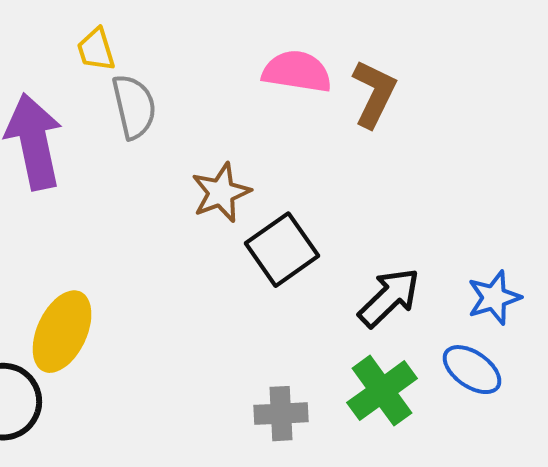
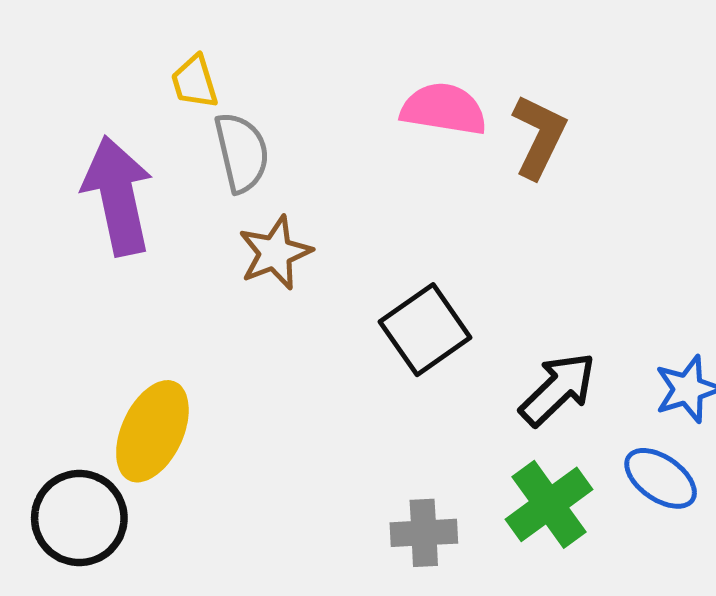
brown star: (221, 193) -> (275, 253), moved

